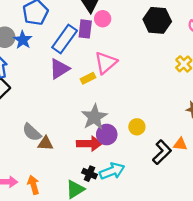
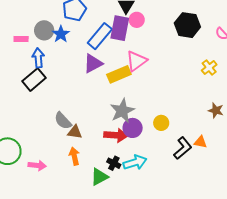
purple rectangle: (85, 29) -> (120, 28), size x1.4
yellow rectangle: (88, 78) -> (119, 74), size x1.6
orange arrow: (33, 185) -> (74, 156), moved

